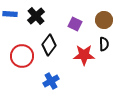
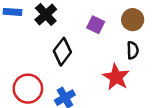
red star: (84, 55) -> (116, 77), moved, turned 30
red circle: (22, 56) -> (28, 89), moved

